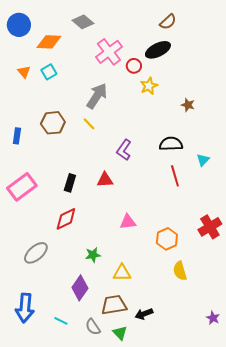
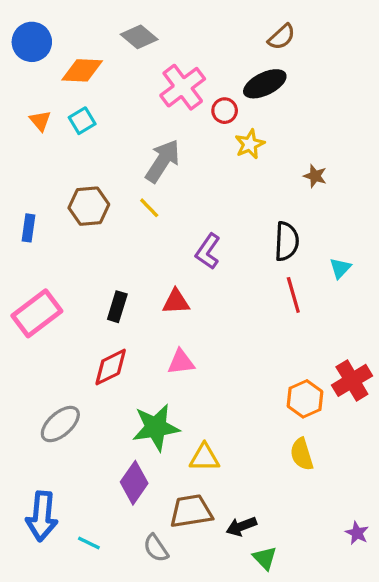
black semicircle: (171, 144) -> (287, 241), turned 95
pink triangle: (128, 222) -> (181, 362), moved
orange hexagon: (167, 239) -> (305, 399), moved
green star: (93, 255) -> (156, 427), size x1.8
cyan line: (61, 321) -> (89, 543), moved
green triangle: (120, 333) -> (265, 558), moved

